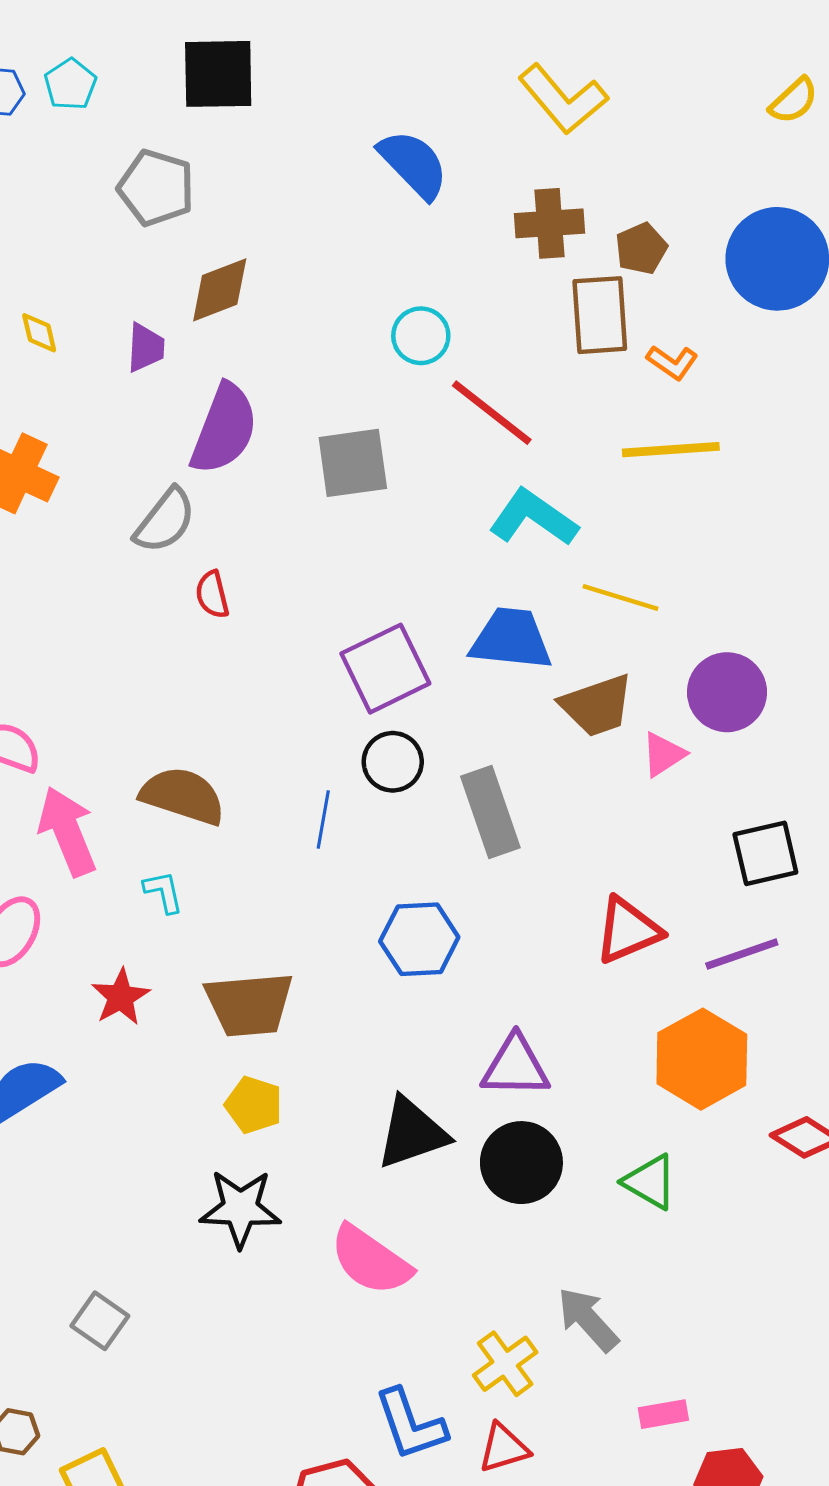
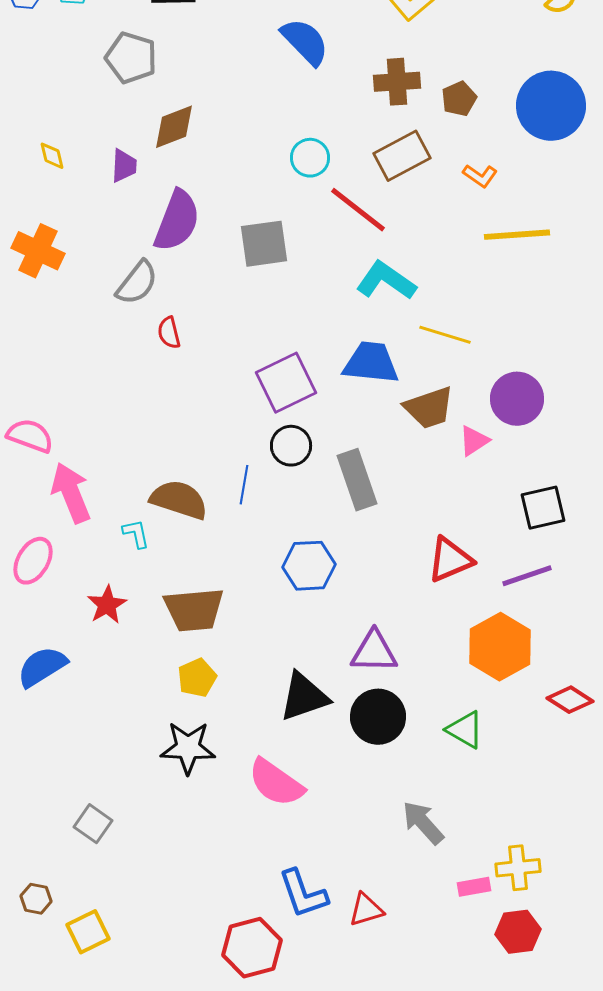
brown rectangle: (600, 315) -> (402, 156), moved, turned 66
yellow line: (671, 450) -> (517, 235), moved
brown semicircle: (183, 796) -> (179, 500), moved
yellow pentagon: (254, 1105) -> (197, 678), turned 30
yellow cross: (505, 1364) -> (518, 868), moved, turned 30

